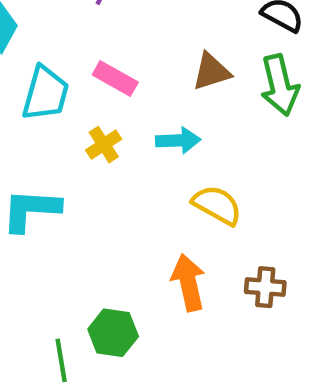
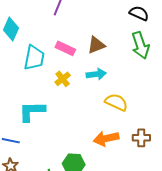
brown triangle: (211, 72) -> (96, 45), moved
orange arrow: (188, 283) -> (106, 139), turned -85

